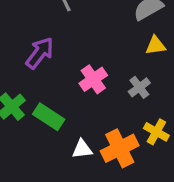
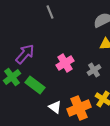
purple arrow: (40, 53) -> (25, 54), moved
white triangle: (82, 149) -> (55, 107), turned 40

